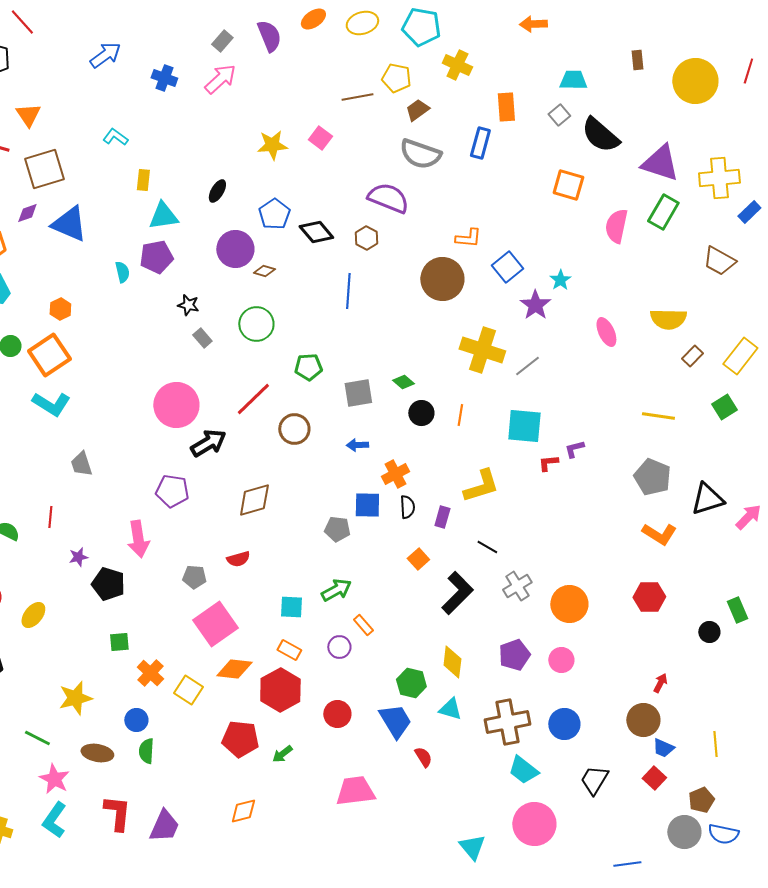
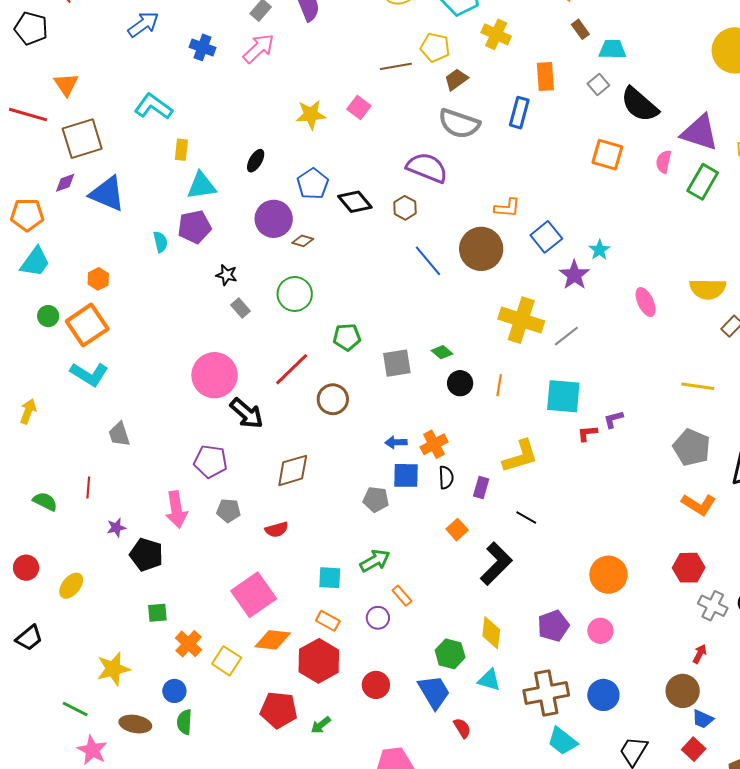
brown rectangle: (637, 60) -> (580, 29), moved, turned -30
cyan L-shape: (115, 137) -> (153, 107), size x1.5
pink semicircle: (616, 226) -> (664, 162), moved, size x0.7
blue line: (348, 291) -> (428, 261), moved, turned -44
black arrow: (208, 443) -> (247, 413), turned 72
blue arrow: (357, 445) -> (396, 442), moved
gray pentagon: (194, 577) -> (229, 511), moved
gray cross: (517, 586) -> (713, 606), moved, turned -32

